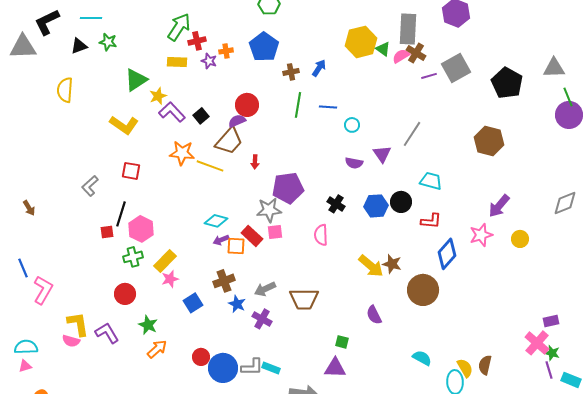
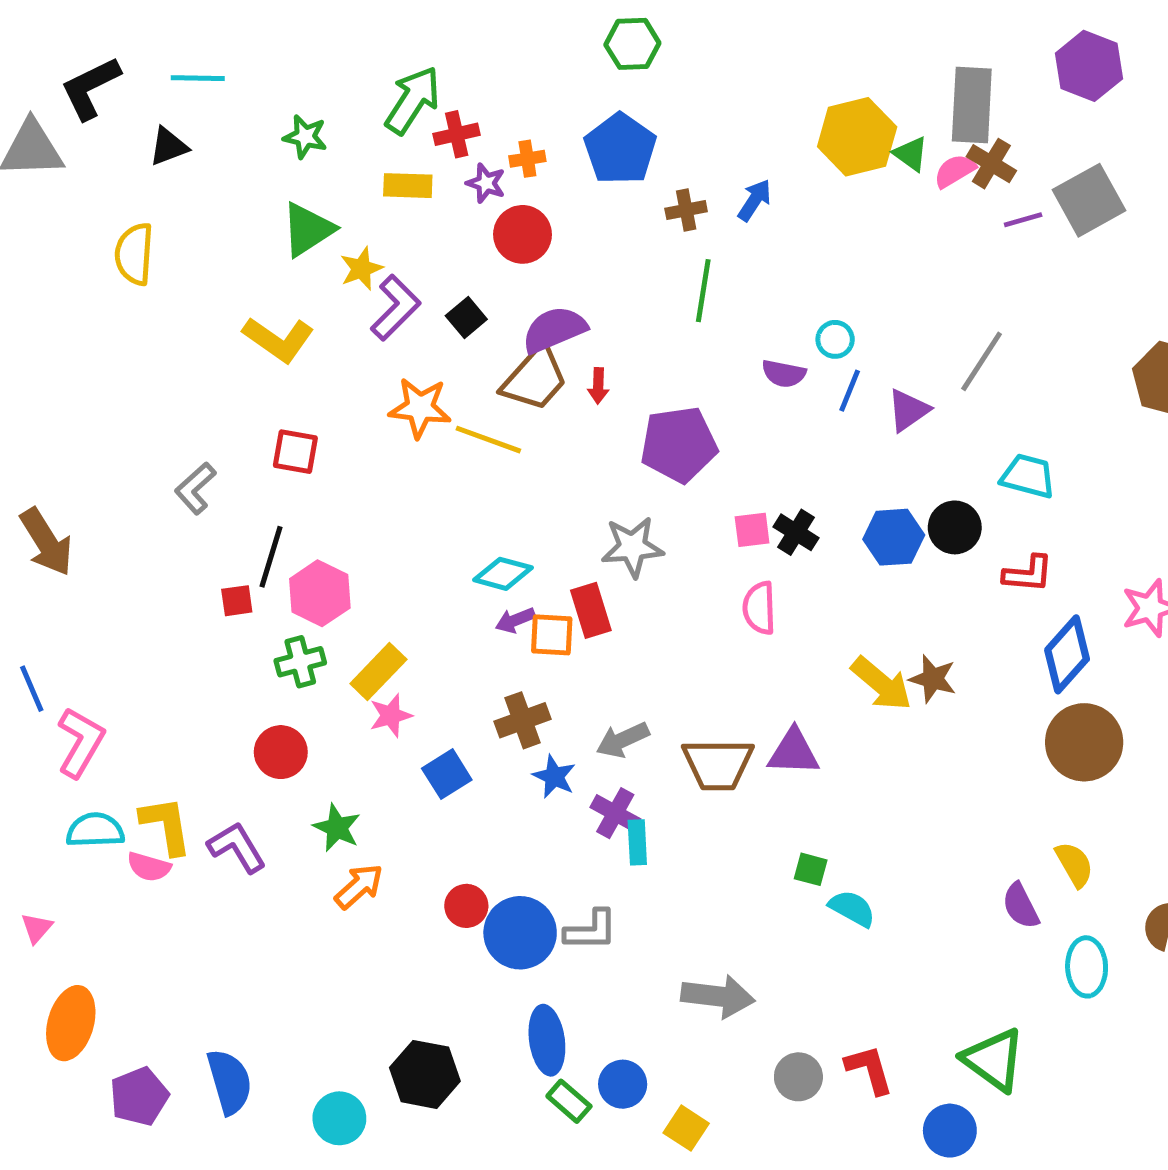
green star: (108, 42) -> (305, 137), moved
red circle: (247, 105) -> (523, 234), moved
blue line: (328, 107) -> (850, 391), moved, turned -72
purple L-shape: (172, 112) -> (396, 308), turned 88
purple semicircle: (237, 121) -> (554, 330), size x1.5
purple triangle: (382, 154) -> (908, 410), turned 30
red arrow: (255, 162) -> (598, 386), moved
purple semicircle: (354, 163) -> (784, 374), moved
purple pentagon: (288, 188) -> (679, 444), moved
brown arrow: (29, 208) -> (46, 542), size x1.8
pink square: (275, 232) -> (752, 530), moved
red rectangle: (252, 236) -> (591, 610), turned 30
brown circle: (423, 290) -> (1084, 742), moved
purple semicircle: (374, 315) -> (1021, 906), moved
cyan semicircle: (26, 347) -> (95, 830), moved
cyan semicircle: (422, 358) -> (852, 908), moved
pink triangle: (25, 366) -> (37, 928), turned -32
cyan rectangle: (271, 368) -> (637, 842), moved, turned 66
purple triangle: (335, 368) -> (794, 752), moved
yellow semicircle: (465, 368) -> (1074, 864), moved

